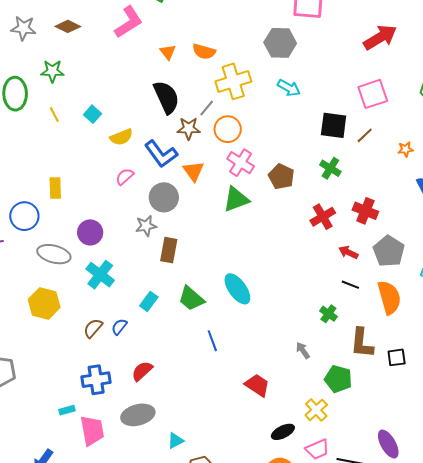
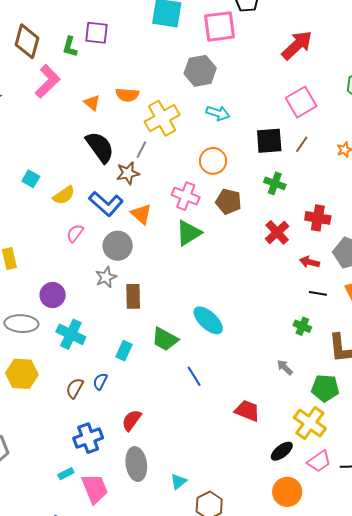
orange circle: (228, 129) -> (213, 161), moved
yellow cross: (316, 410) -> (310, 423), size x1.4
gray ellipse: (138, 415) -> (136, 464), turned -72

